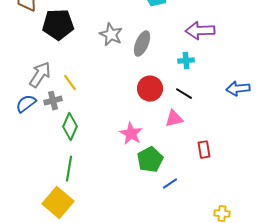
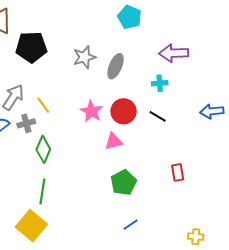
gray star: (111, 35) -> (84, 57), turned 30
pink triangle: (174, 119) -> (113, 141), moved
pink star: (131, 134) -> (91, 111), moved
blue line: (170, 184) -> (131, 225), moved

